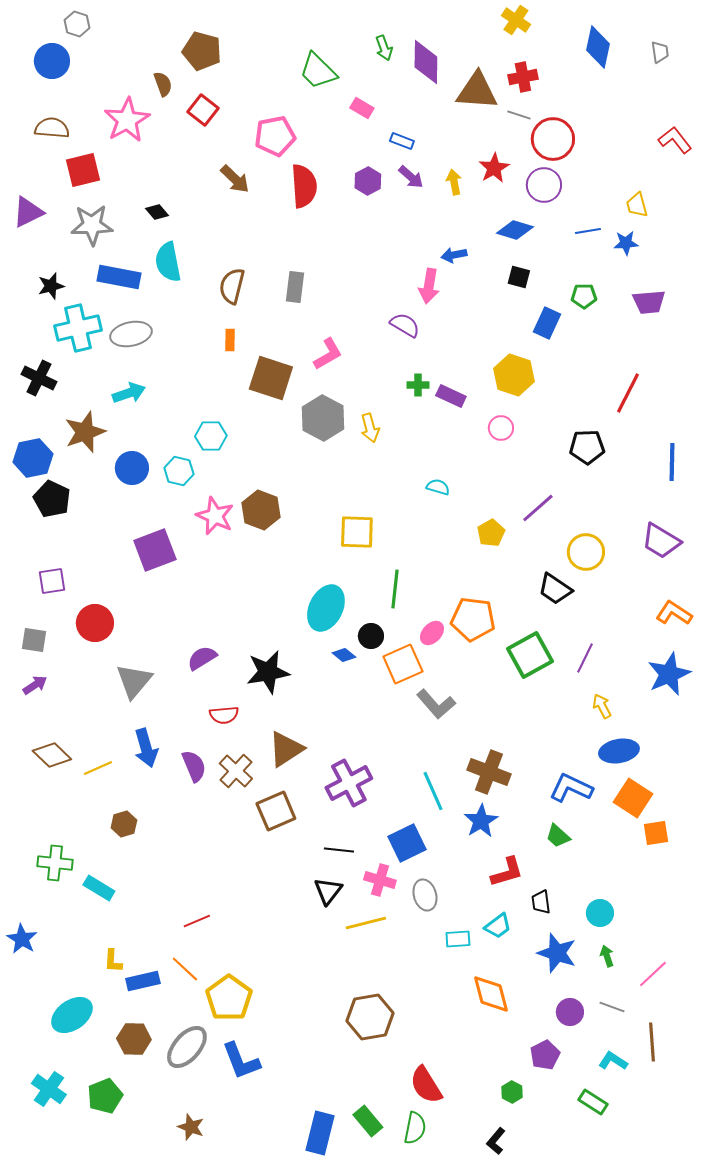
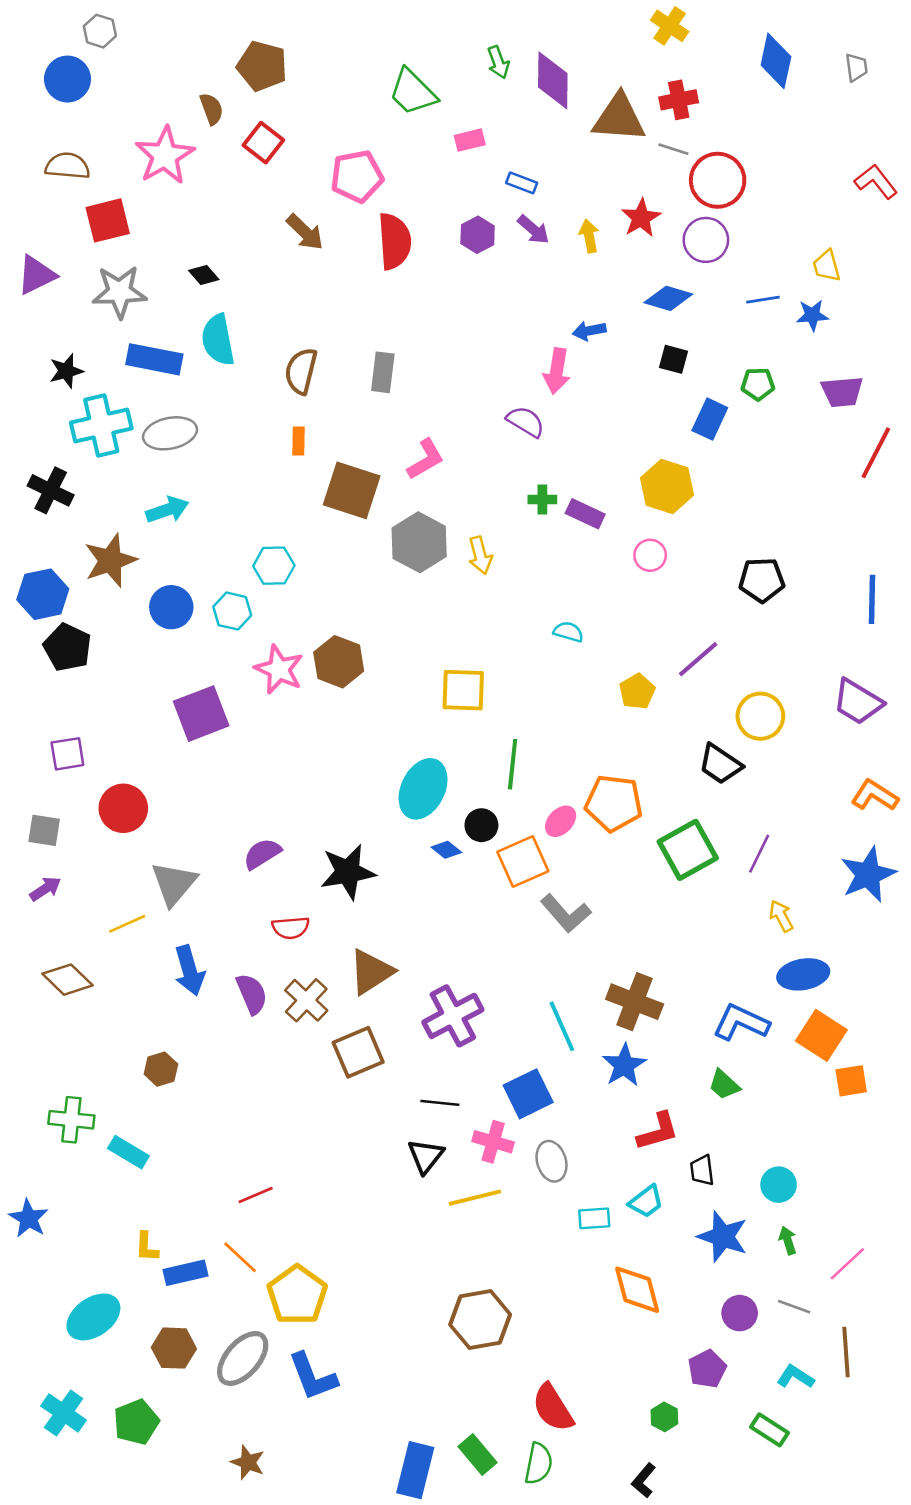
pink rectangle: (362, 108) -> (470, 140), turned -45
red line: (628, 393) -> (876, 453), moved
yellow line: (98, 768) -> (127, 924), moved

